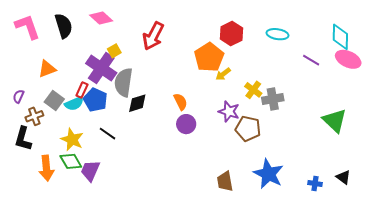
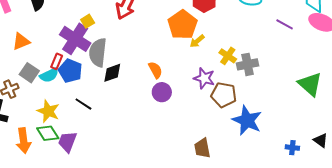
blue star: (268, 174) -> (247, 120), moved

